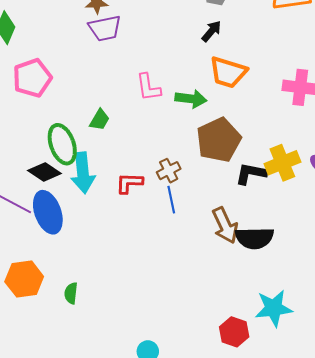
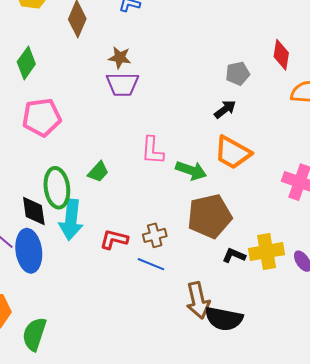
black diamond: (44, 172) -> (34, 211), turned 36
black L-shape: (251, 174) -> (234, 255), size x0.7
blue line: (171, 200) -> (151, 264), turned -68
green semicircle: (71, 293) -> (34, 334), size x1.6

